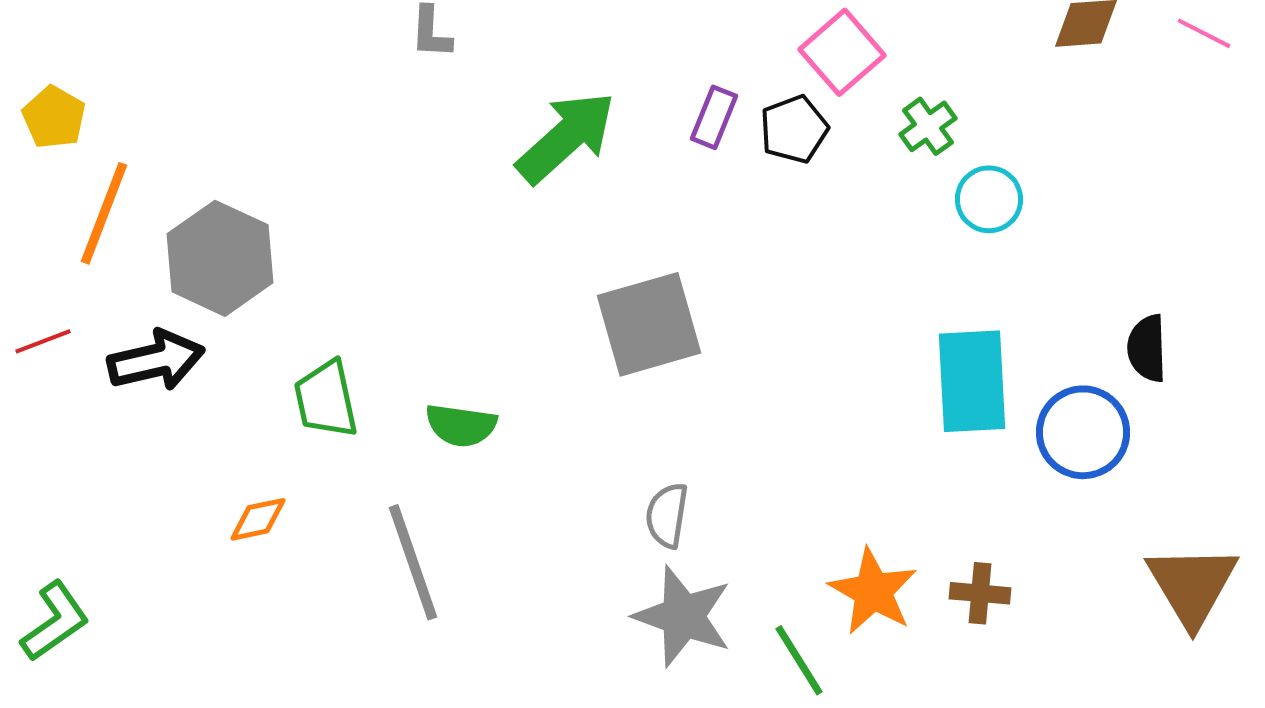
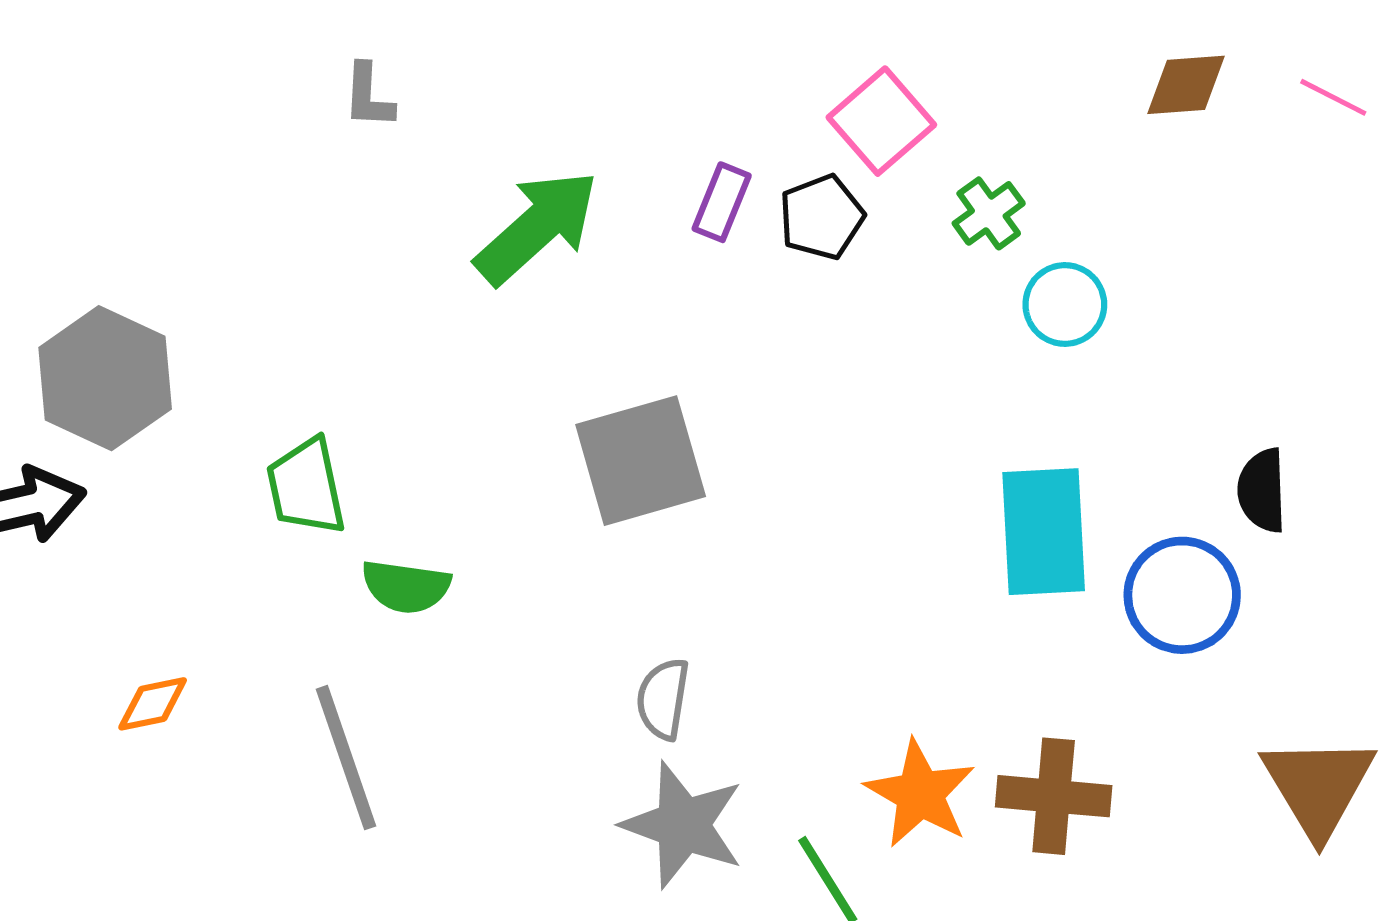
green trapezoid: (326, 399) -> (306, 487), moved
brown cross: (980, 593) -> (1054, 796), size x1.5

